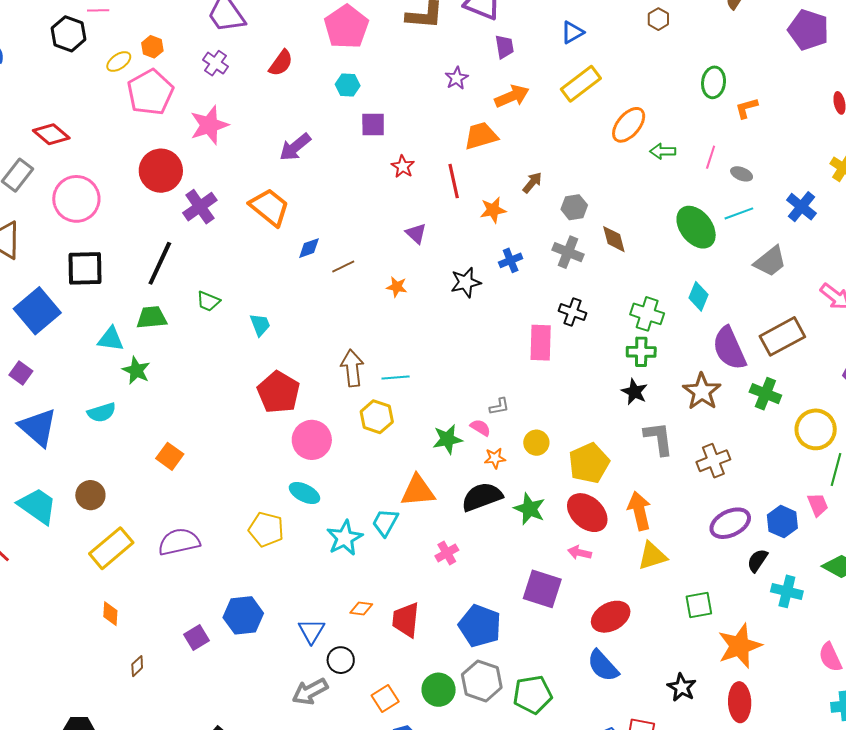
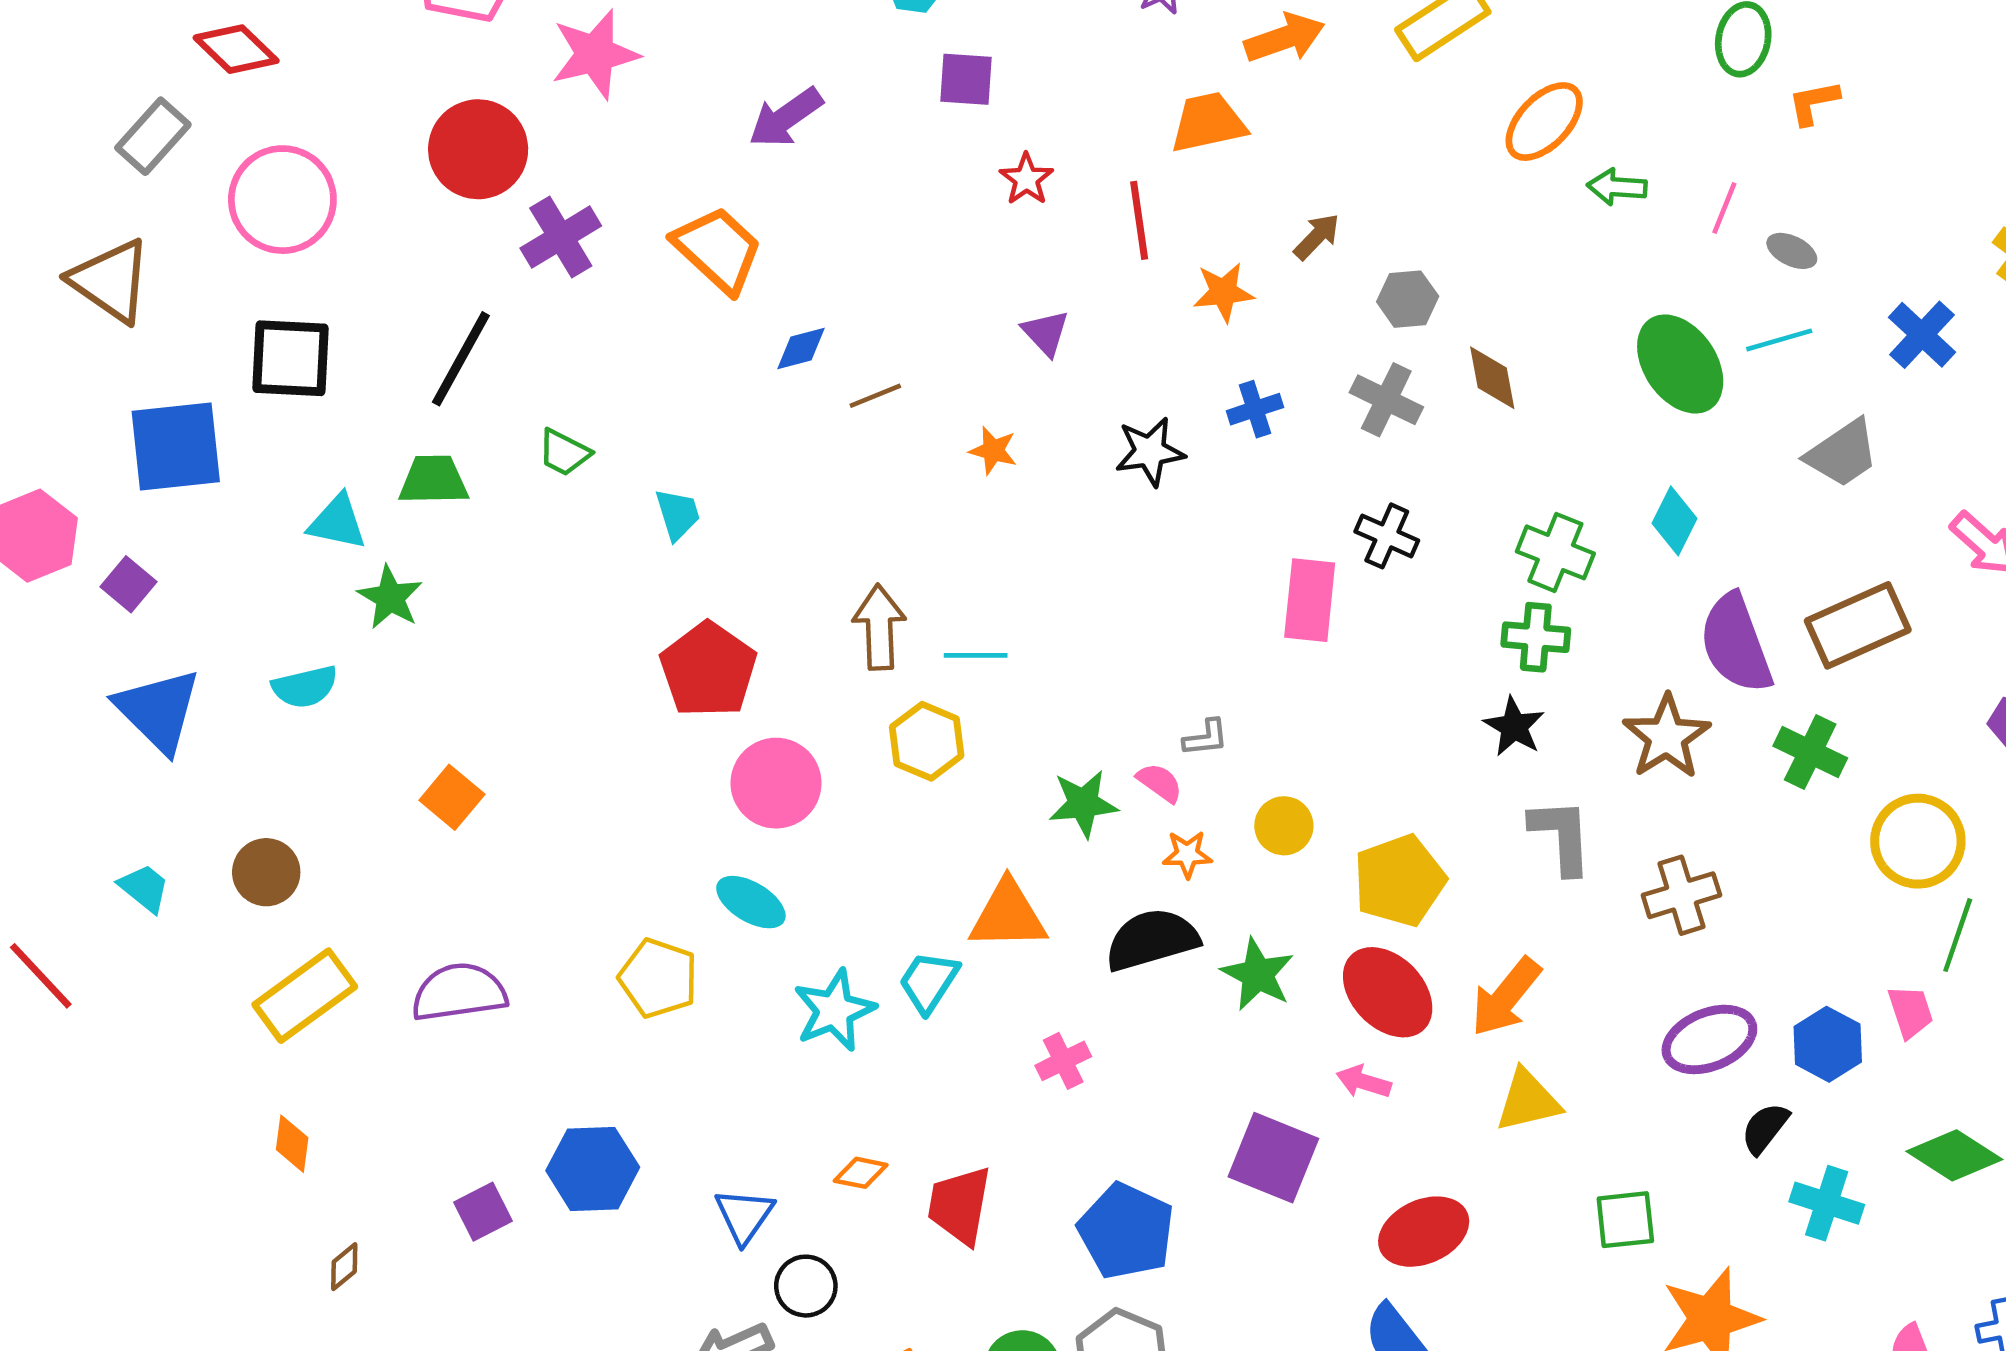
blue square: (37, 311) -> (176, 446), turned 30
cyan trapezoid: (37, 506) -> (144, 888), size x0.6
orange arrow: (639, 511) -> (1506, 997), turned -132

